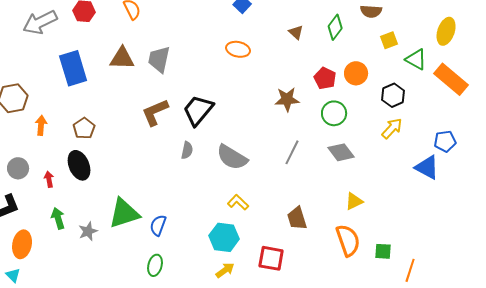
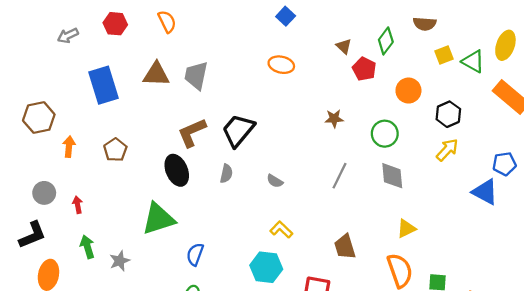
gray arrow: (40, 22) -> (68, 36), size x0.6
green triangle: (416, 59) -> (473, 61), moved
red pentagon: (325, 78) -> (364, 69), moved
brown star: (287, 99) -> (334, 119), size x0.7
gray diamond: (341, 152) -> (392, 176), turned 32
gray semicircle: (232, 157) -> (275, 181), size x0.5
black ellipse: (79, 165) -> (177, 170), moved
green triangle: (124, 213) -> (158, 219), moved

